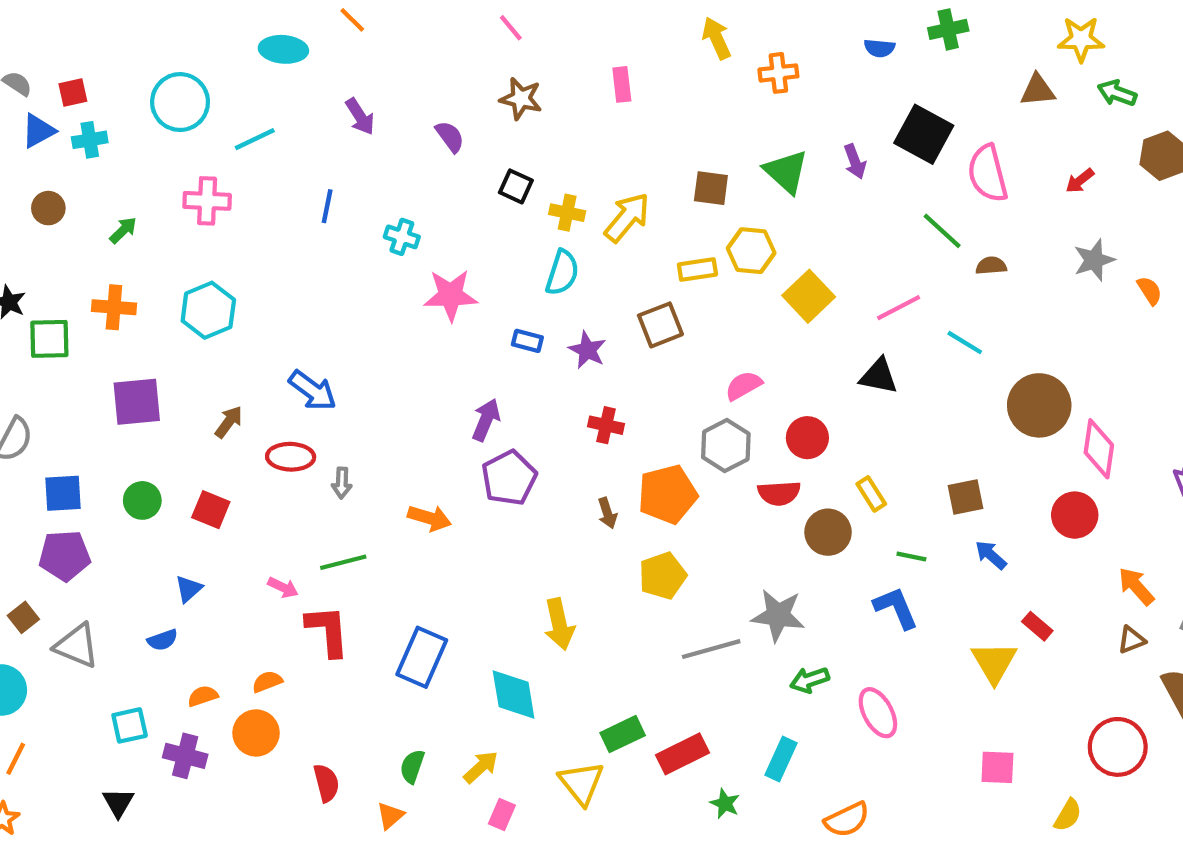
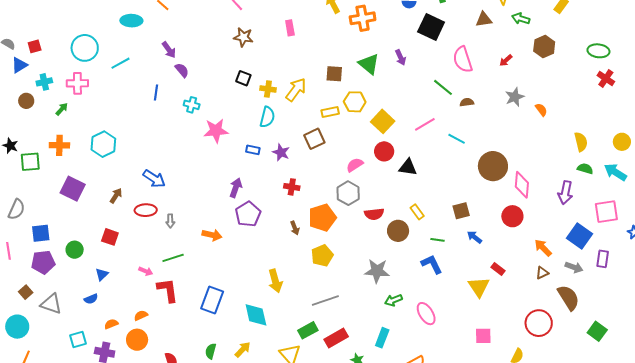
orange cross: (778, 73) -> (363, 18), size x1.4
black square: (924, 134) -> (431, 27), moved
purple semicircle: (450, 137) -> (182, 70), moved
cyan cross: (90, 140) -> (44, 82), moved
pink cross: (207, 201) -> (77, 83), moved
black triangle: (879, 376) -> (408, 167), moved
purple square: (137, 402) -> (73, 189), turned 35
red circle: (807, 438) -> (384, 151), moved
green circle: (142, 500) -> (75, 250), moved
gray line: (711, 649) -> (325, 300), moved

